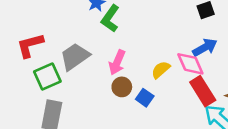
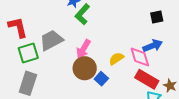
red L-shape: (30, 45) -> (18, 27), turned 85
brown circle: (122, 87) -> (85, 68), size x1.5
red rectangle: (203, 91) -> (147, 79), turned -35

